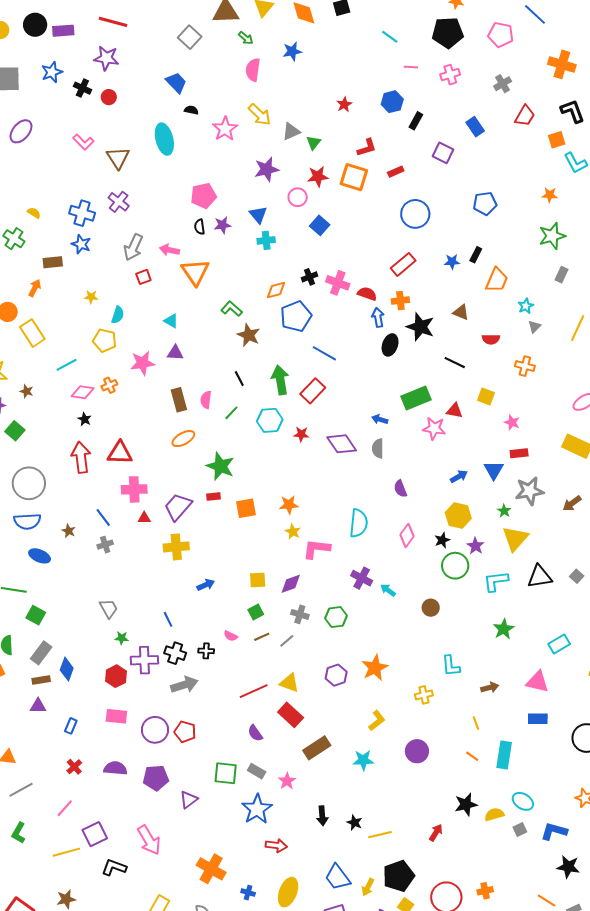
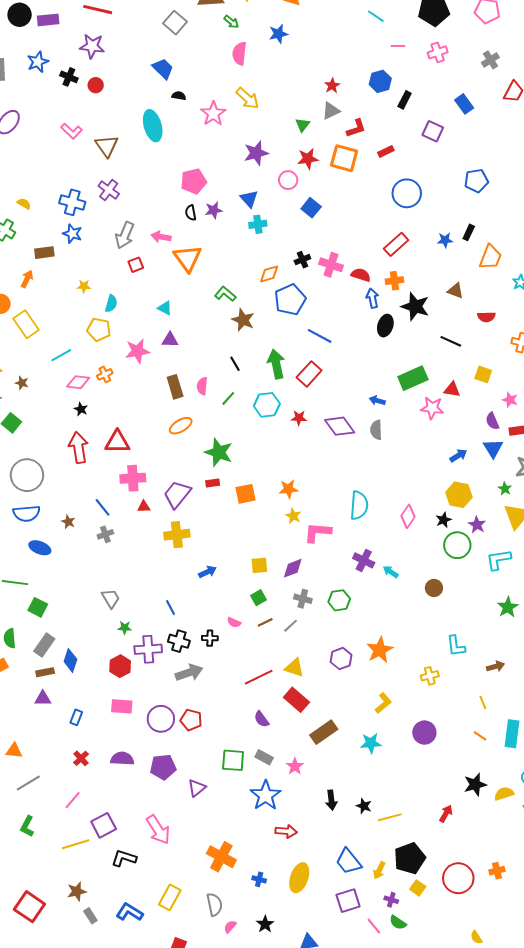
gray triangle: (291, 131) -> (331, 111), moved
purple semicircle: (400, 489) -> (492, 421), moved

